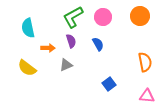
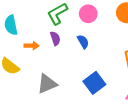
gray triangle: (66, 65) -> (47, 84), moved, size x1.5
blue square: (109, 84) -> (94, 83), size x1.5

